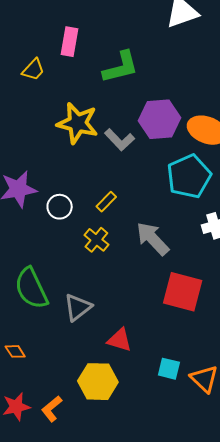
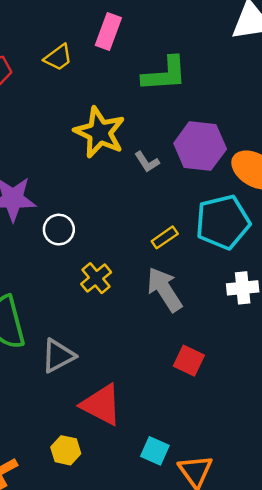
gray L-shape: (120, 140) -> (147, 162), size x0.7
yellow rectangle: (106, 202) -> (165, 237), moved
red square: (183, 292) -> (189, 361), size x0.6
red triangle: (120, 340) -> (101, 405), size x1.4
yellow hexagon: (98, 382) -> (66, 450), size x0.6

